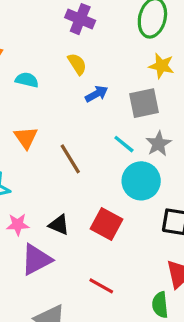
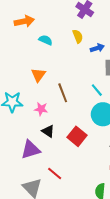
blue arrow: (97, 94) -> (97, 48), moved
pink star: (18, 224) -> (41, 109), moved
red line: (101, 286) -> (55, 174), moved

